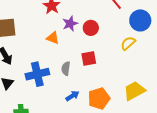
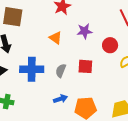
purple star: (70, 24) -> (84, 31), moved
red circle: (91, 28) -> (110, 45), moved

